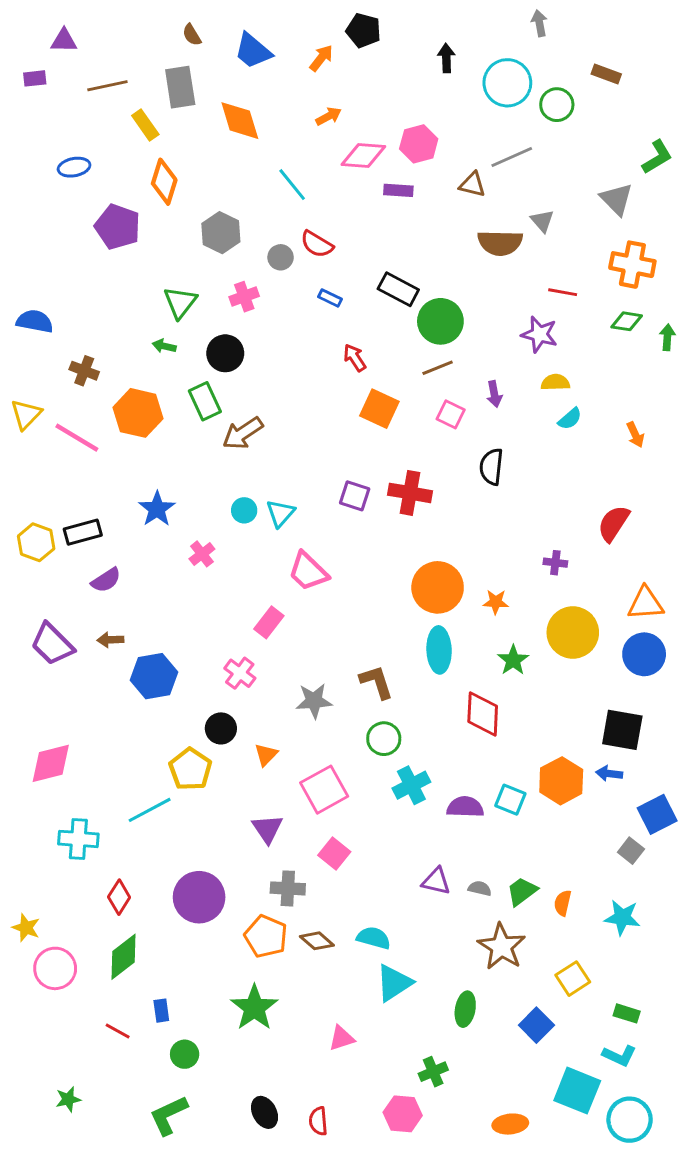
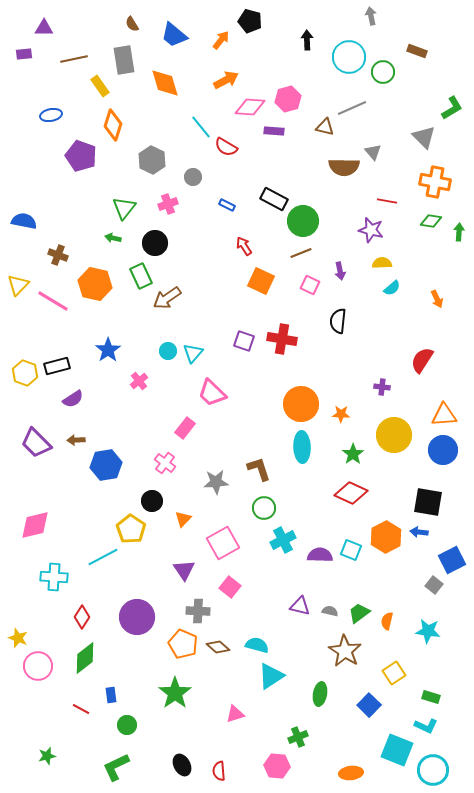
orange arrow: (329, 116) -> (226, 80), size x1.4
red semicircle: (317, 244) -> (226, 147), moved
red diamond: (483, 714) -> (351, 493), moved, turned -68

